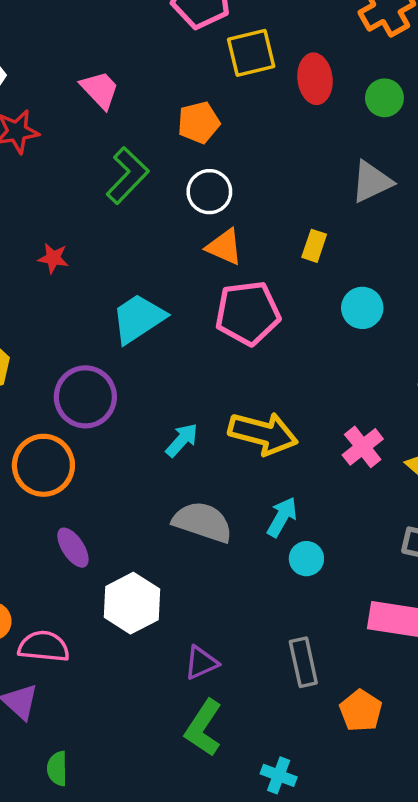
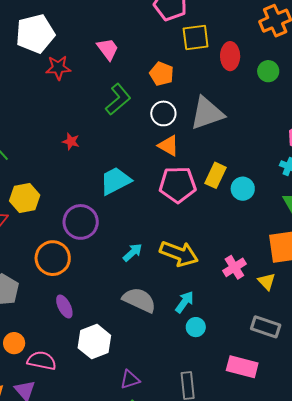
orange pentagon: (199, 123) -> (162, 74), turned 30
gray triangle: (372, 182) -> (207, 113), moved, size x1.4
yellow rectangle: (314, 246) -> (215, 175), moved, size x1.4

